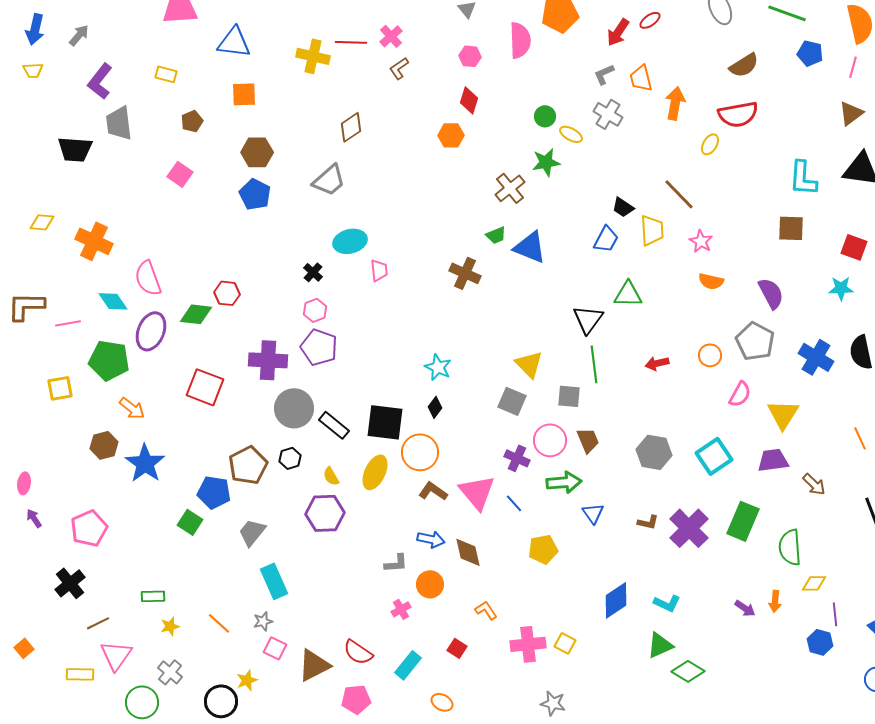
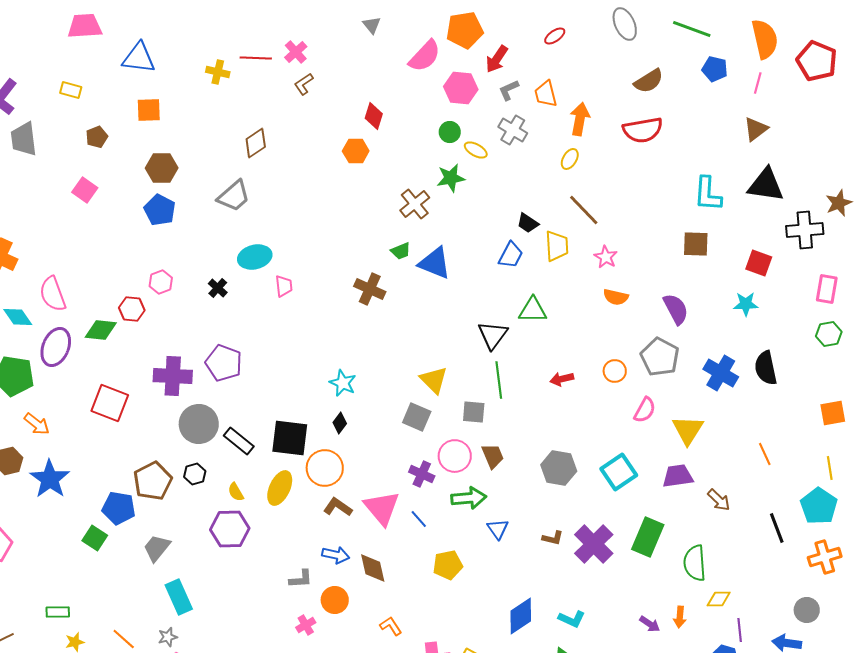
red arrow: (618, 32) -> (497, 59), moved
pink semicircle: (520, 40) -> (425, 56), turned 45
yellow cross: (313, 56) -> (218, 72), size x0.7
pink hexagon: (470, 56) -> (461, 88), moved, size x1.5
yellow ellipse: (710, 144) -> (570, 159), moved
pink hexagon: (315, 310) -> (161, 282), moved

